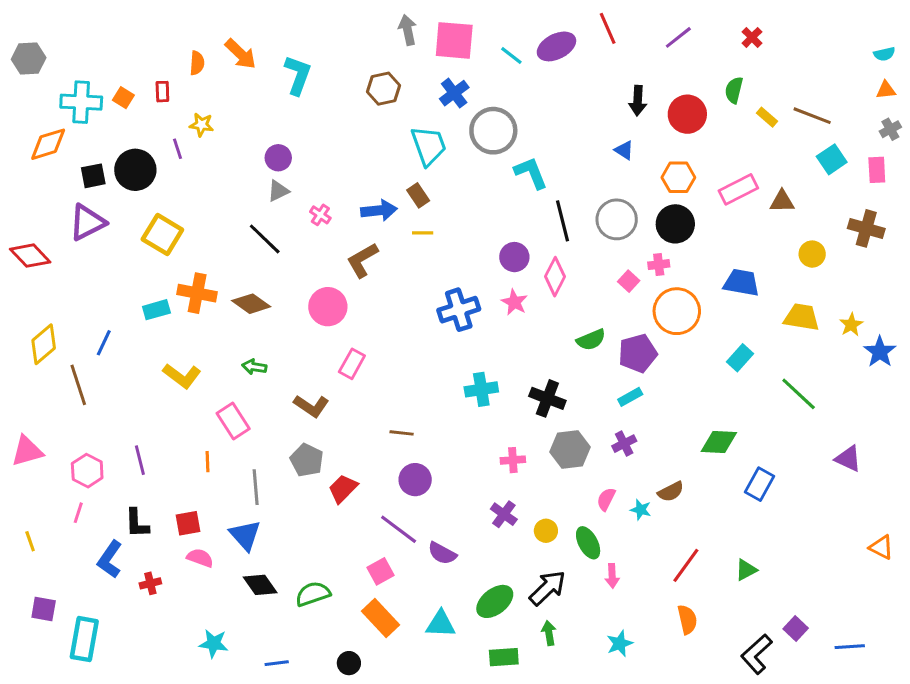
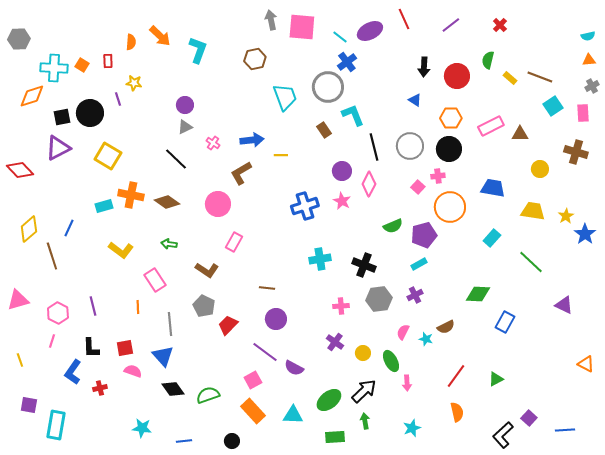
blue cross: (454, 93) -> (347, 62), moved
brown rectangle: (418, 195) -> (324, 130), moved

